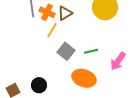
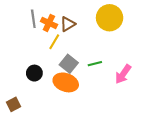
orange ellipse: (84, 78) -> (66, 82), moved
black circle: (39, 85) -> (34, 73), moved

